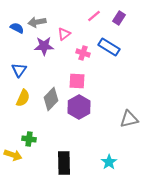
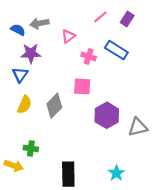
purple star: (44, 46) -> (31, 53), moved
purple hexagon: (79, 107) -> (107, 115), moved

